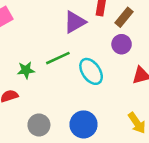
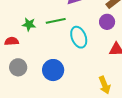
blue circle: (84, 124) -> (53, 70), moved
gray circle: (39, 125) -> (18, 67), moved

